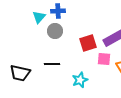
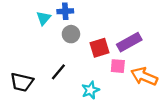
gray circle: (55, 31) -> (71, 34), moved
black line: (52, 64) -> (58, 72), turned -49

